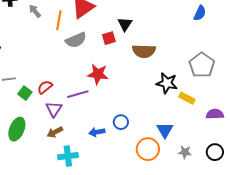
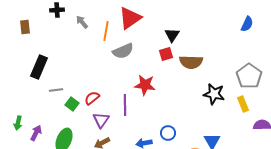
red square: (109, 38) -> (166, 54), moved
purple line: (78, 94) -> (125, 105), turned -75
yellow rectangle: (187, 98) -> (243, 104), moved, turned 42

